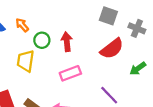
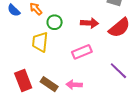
red arrow: (67, 42) -> (90, 23), moved, turned 102

